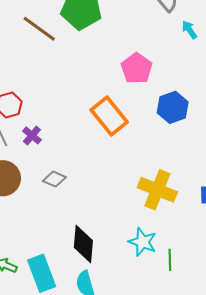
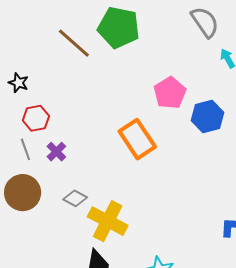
blue hexagon: (173, 107) -> (207, 117), moved
yellow cross: (157, 190) -> (108, 221), moved

